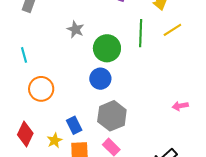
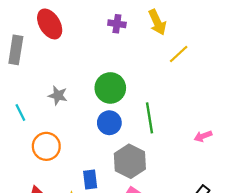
gray star: (75, 29) -> (58, 95), moved
green line: (141, 33) -> (150, 118), moved
blue rectangle: (74, 125) -> (90, 180), turned 30

